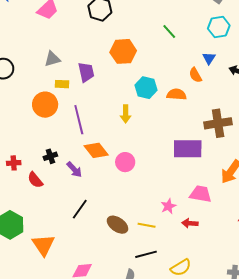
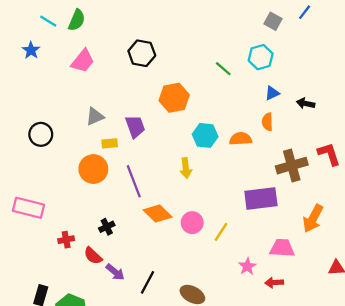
cyan hexagon: (219, 27) -> (261, 57), moved
blue triangle: (209, 58) -> (272, 93), turned 40
orange semicircle: (195, 75) -> (267, 122), moved, turned 35
purple arrow: (74, 169) -> (115, 272), moved
yellow line: (147, 225) -> (221, 232), moved, turned -60

